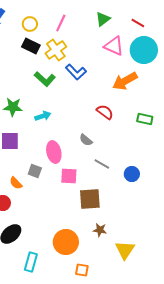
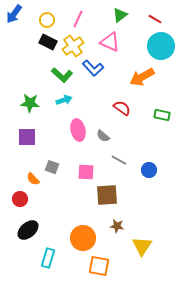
pink triangle: (114, 46) -> (110, 42), moved
cyan arrow: (43, 116) -> (64, 100), moved
pink ellipse: (54, 152) -> (78, 130), moved
orange square: (82, 270) -> (99, 266), size x1.5

